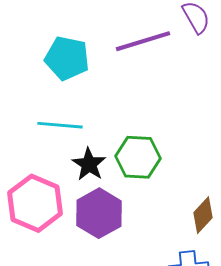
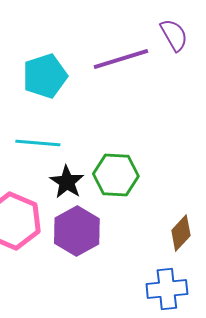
cyan pentagon: (67, 58) -> (45, 76), turned -30

